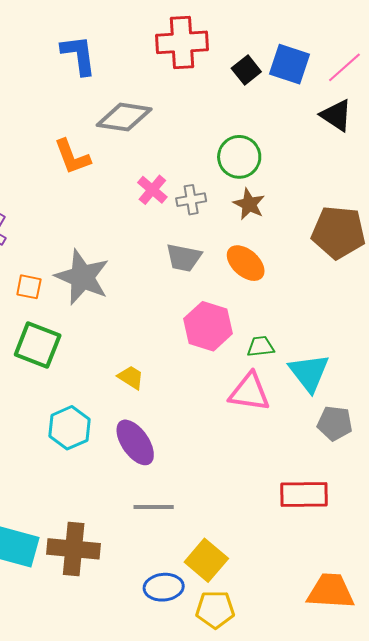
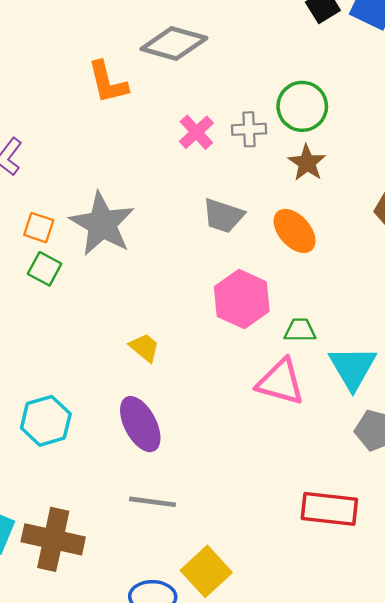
gray cross: (191, 200) -> (249, 129), moved
green square: (38, 345) -> (45, 269), moved, size x0.6
cyan hexagon: (70, 428) -> (46, 421), moved

